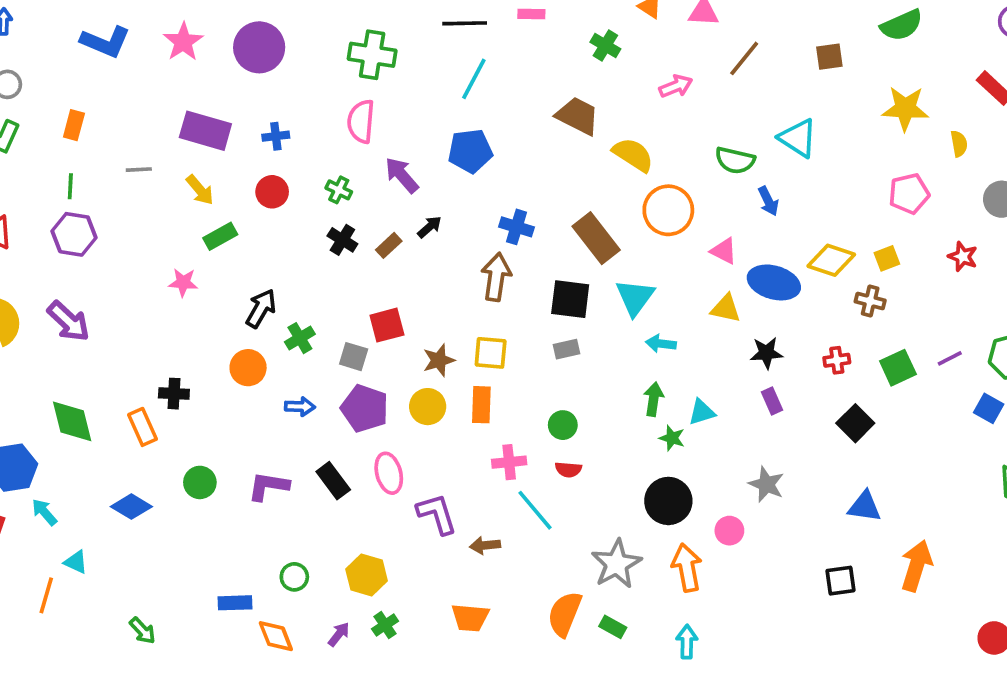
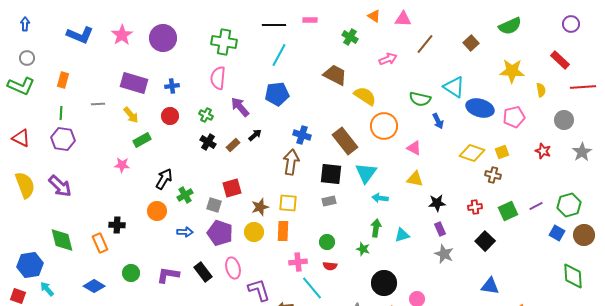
brown square: (829, 57) -> (471, 43), turned -35
blue ellipse: (774, 282) -> (480, 108), moved
green star: (672, 438) -> (363, 249), moved
gray star: (766, 484) -> (444, 254), moved

